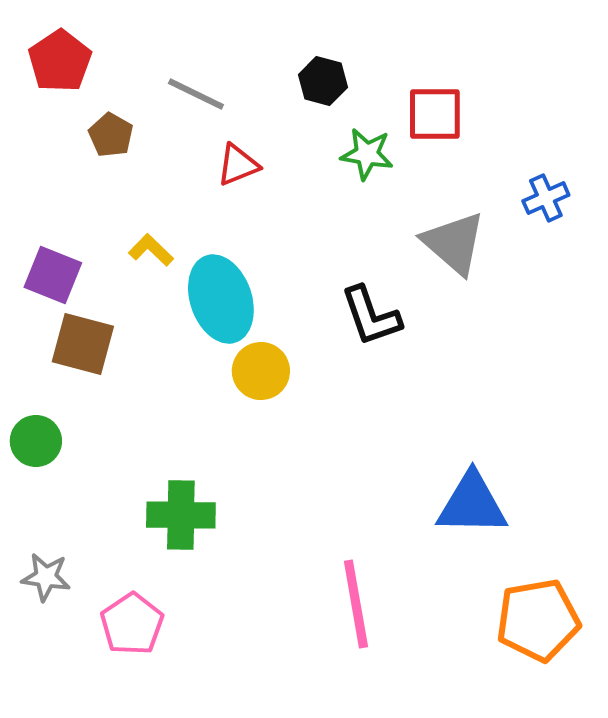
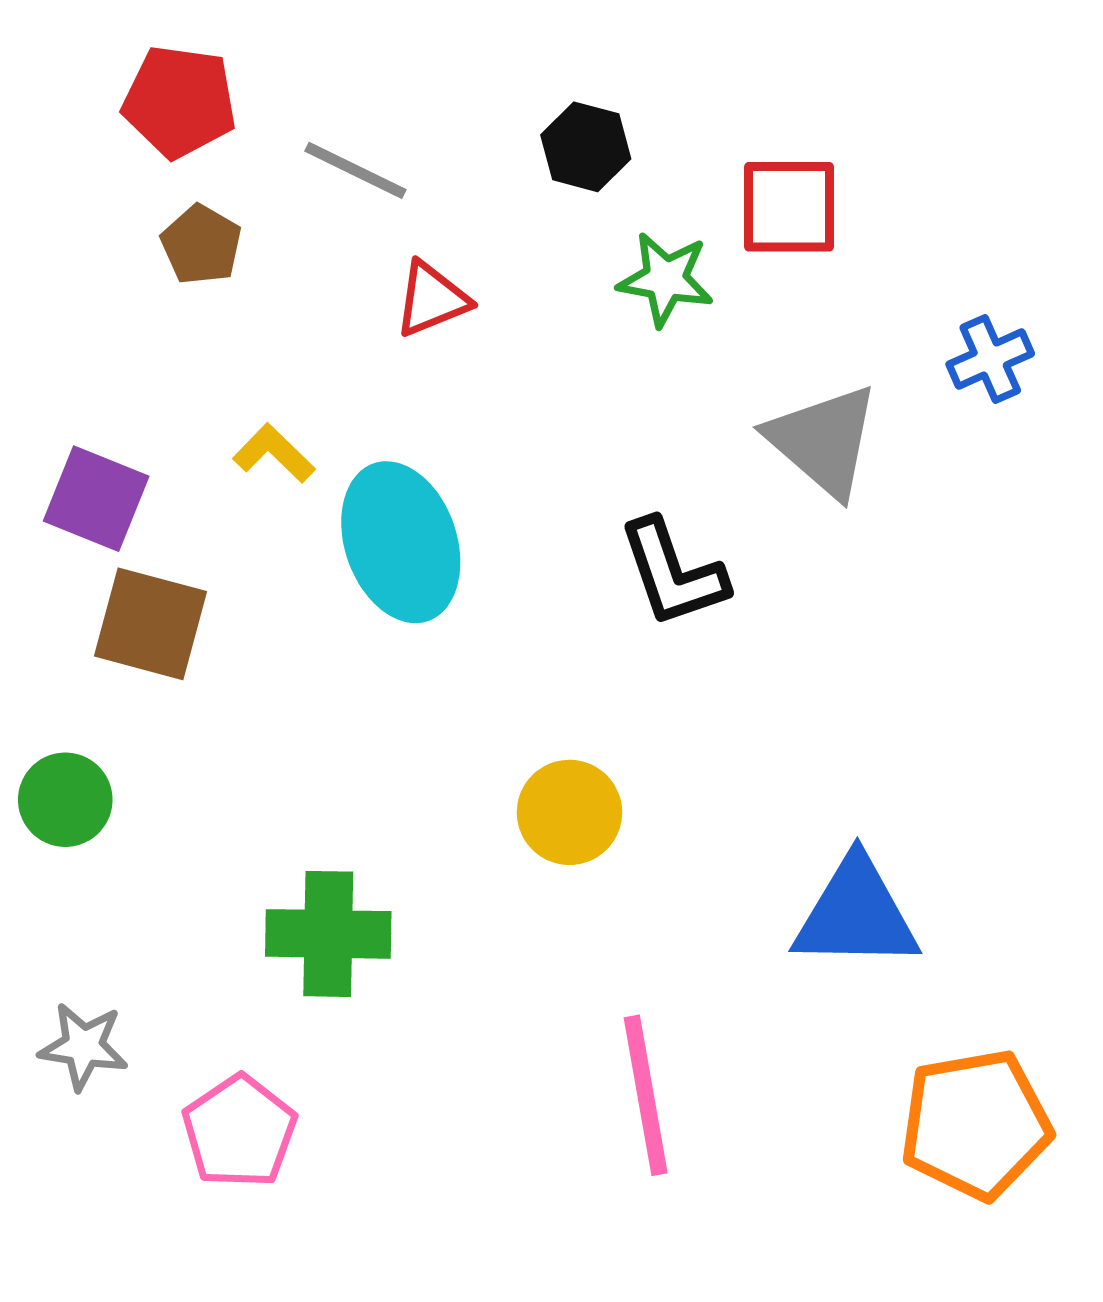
red pentagon: (60, 61) -> (180, 101), moved, turned -30
yellow circle: (261, 371) -> (569, 812), moved

